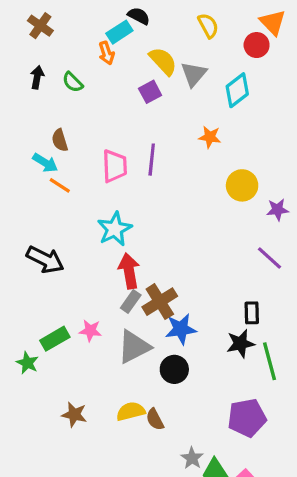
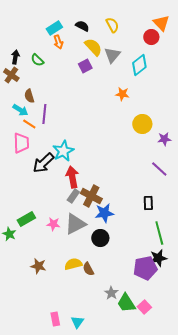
black semicircle: (139, 16) -> (82, 26), moved
brown cross: (40, 26) -> (11, 75), moved
yellow semicircle: (208, 26) -> (112, 25), moved
cyan rectangle: (119, 32) -> (54, 28), moved
purple line: (152, 160) -> (44, 114), moved
pink trapezoid: (115, 166) -> (21, 143), moved
black arrow: (45, 260) -> (43, 163), moved, turned 110
brown cross: (160, 302) -> (91, 196), turned -30
pink star: (90, 331) -> (53, 224), moved
black star: (240, 344) -> (158, 258), moved

